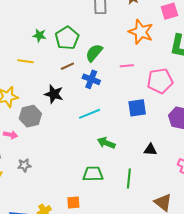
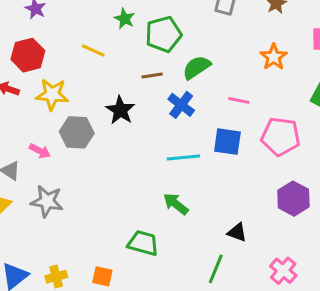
orange star: (141, 32) -> (274, 57), size x0.7
blue square: (137, 108) -> (227, 142), moved
cyan line: (90, 114) -> (183, 157), moved
gray star: (24, 165) -> (47, 201), size x1.5
green line: (129, 178) -> (216, 269), moved

